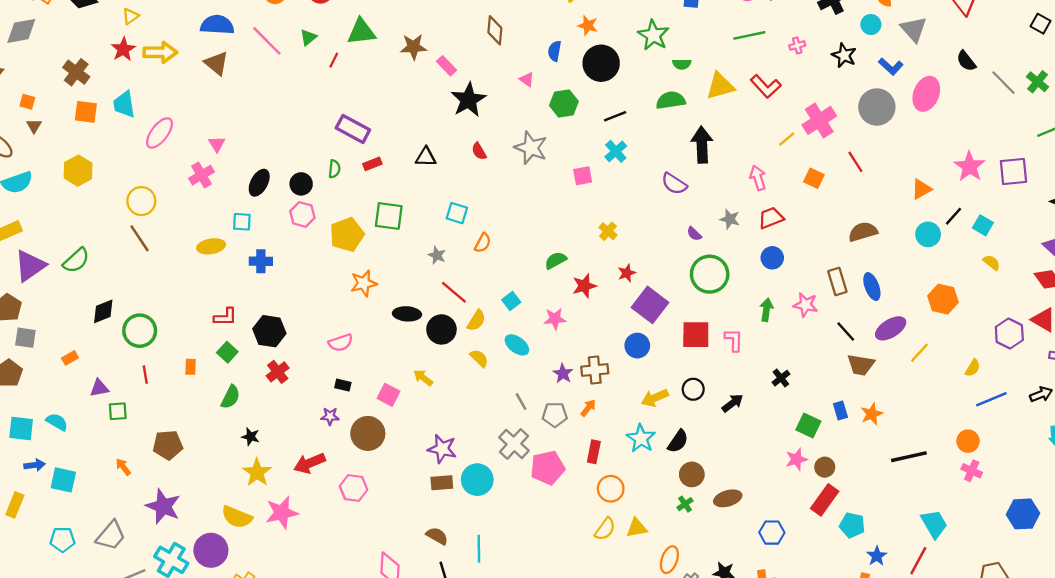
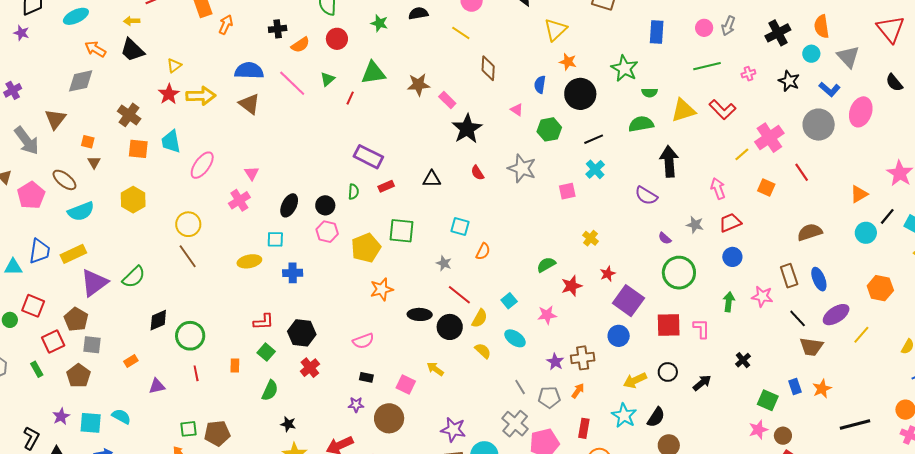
green square: (118, 411) -> (188, 429), moved

